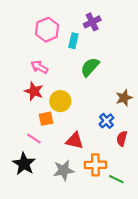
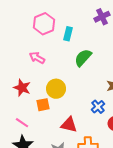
purple cross: (92, 22) -> (102, 17), moved
red star: (34, 91) -> (22, 88), moved
pink line: (34, 138) -> (22, 123), moved

